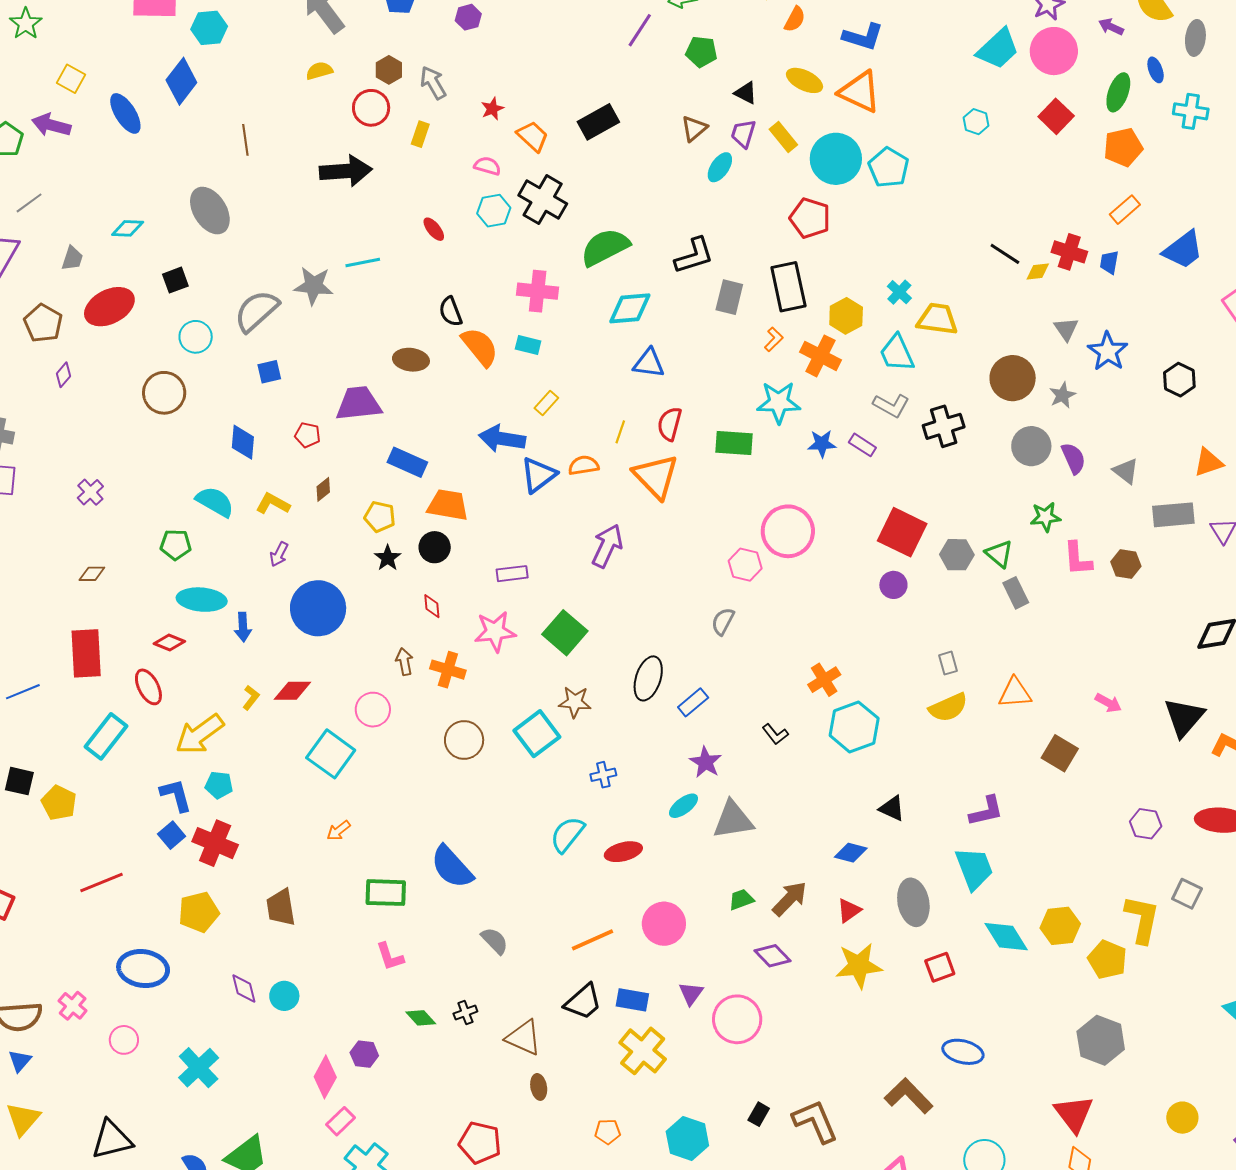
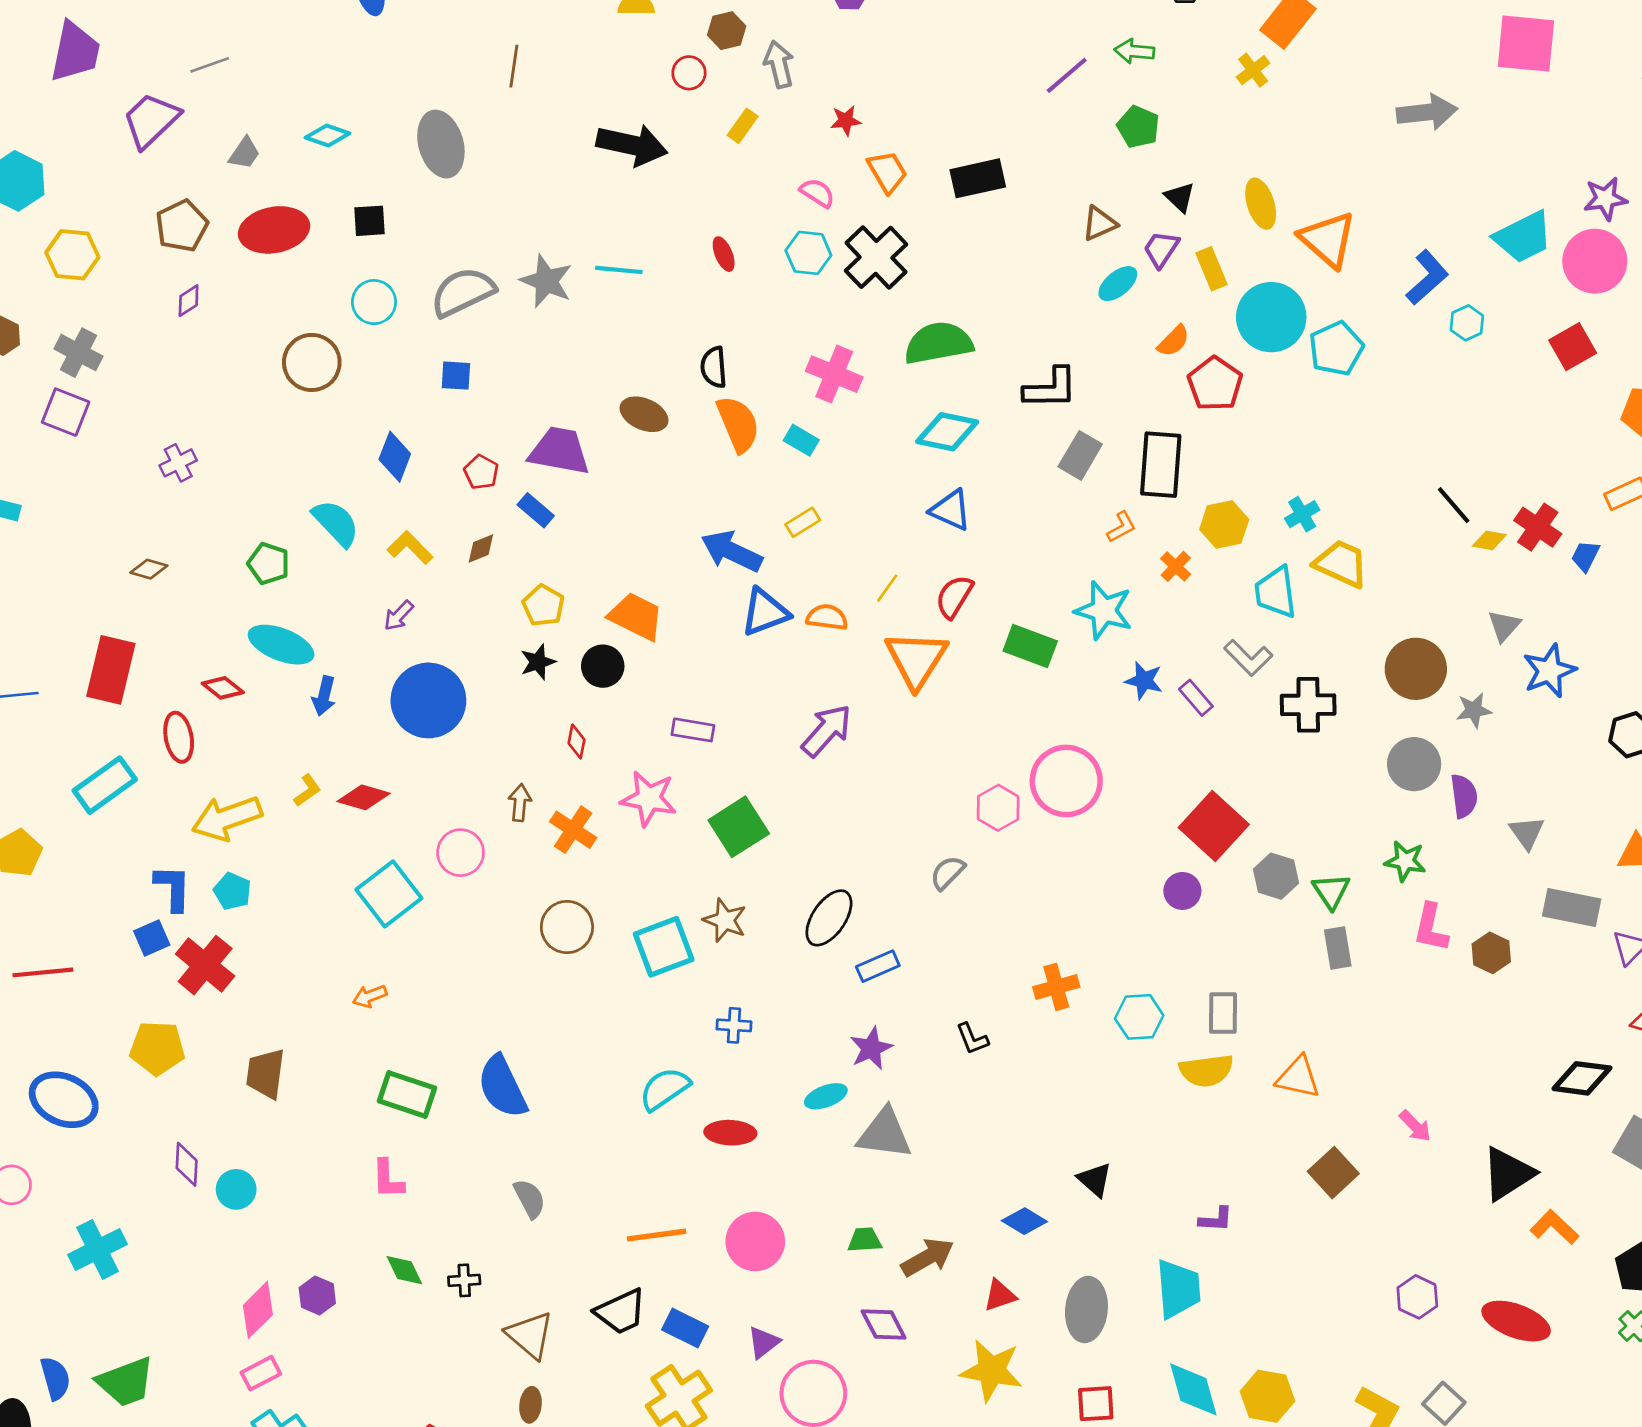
orange semicircle: (795, 19) -> (1174, 341), moved
blue L-shape: (863, 37) -> (1427, 277), moved, turned -75
yellow ellipse: (805, 80) -> (1261, 204), turned 30
red circle: (371, 108) -> (689, 73), size x0.7
orange cross: (820, 356) -> (1176, 566), size x0.6
blue rectangle: (407, 462) -> (536, 510), moved, size x0.7
gray rectangle: (948, 663) -> (1223, 1013), size x1.4
cyan hexagon: (854, 727) -> (1139, 1017), moved, size x0.7
purple L-shape: (986, 811) -> (1216, 1219), size x0.7

